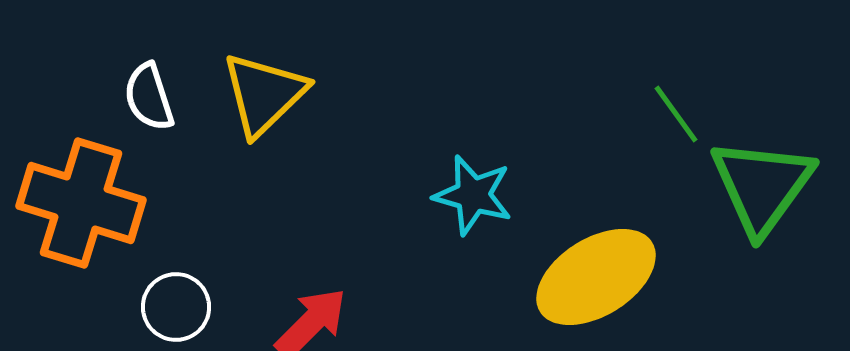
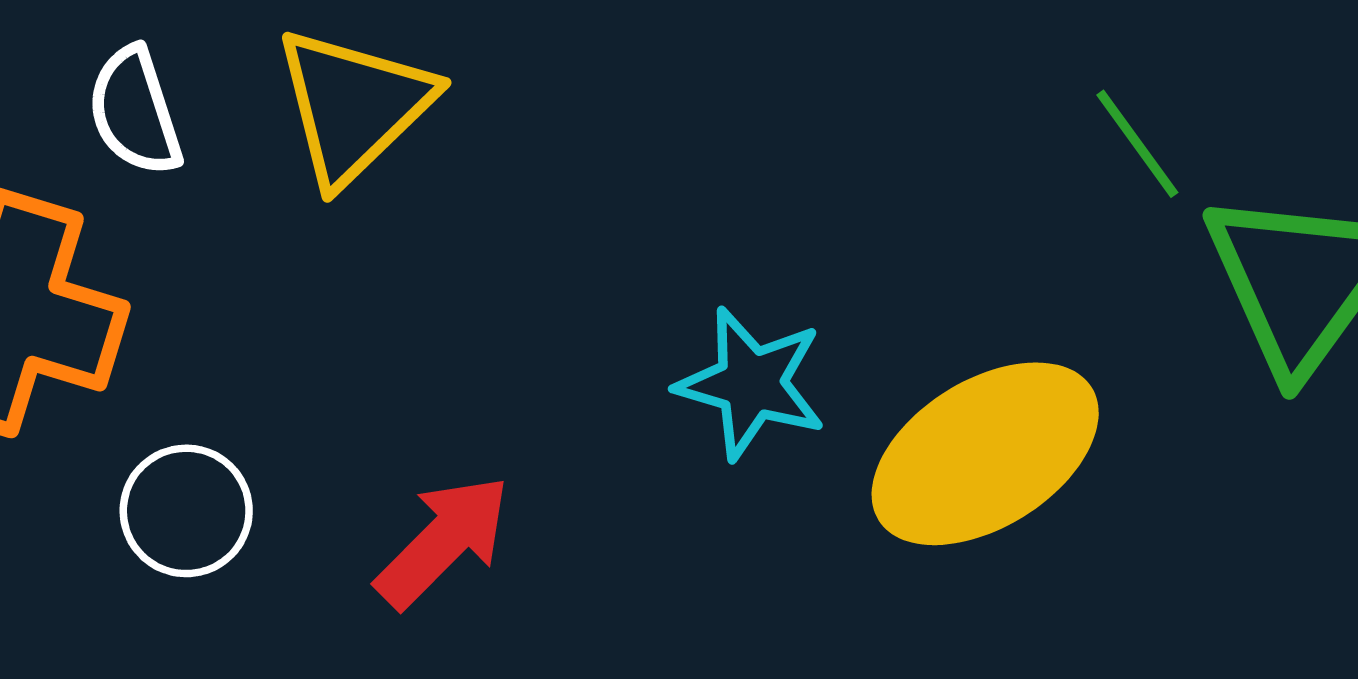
cyan star: (473, 195) -> (751, 383), moved

